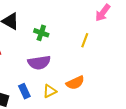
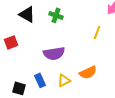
green cross: (41, 33) -> (56, 15), moved

